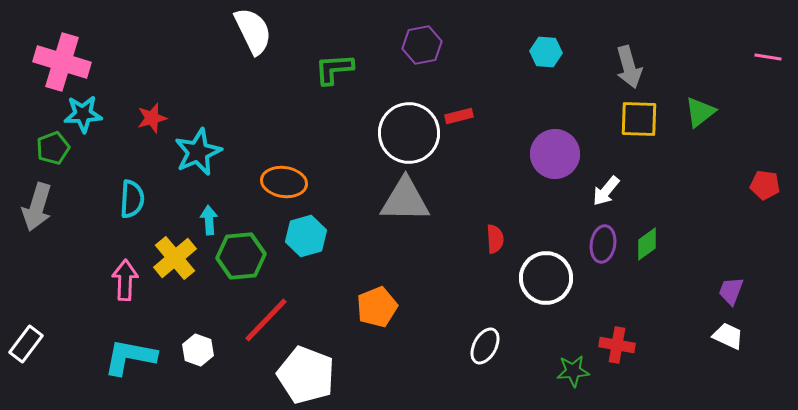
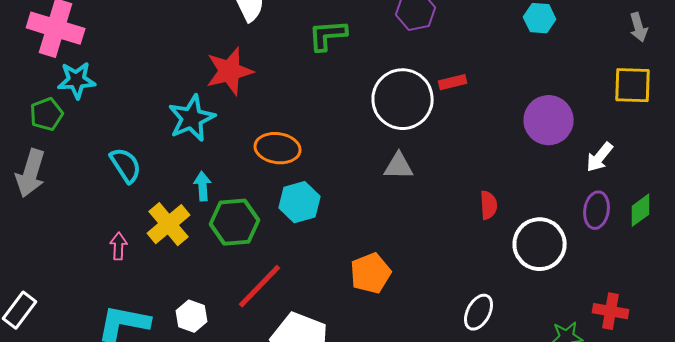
gray arrow: (629, 67) -> (639, 27), moved, size x0.7
red star: (152, 118) -> (230, 71), moved, size x1.6
cyan semicircle: (132, 199) -> (126, 165), turned -36
gray triangle: (405, 200) -> (399, 166), size x0.6
pink arrow: (125, 280) -> (119, 246), size x0.7

